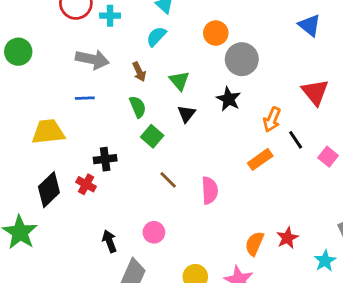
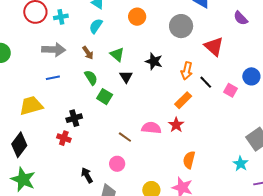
gray circle: (242, 59) -> (181, 26), moved
brown line: (168, 180) -> (125, 137), moved
black diamond: (49, 190) -> (19, 145), moved
pink semicircle: (210, 190) -> (151, 128), turned -72
red star: (287, 238) -> (176, 125), moved

